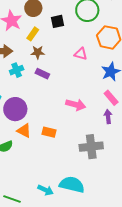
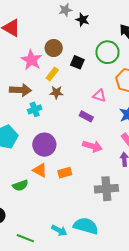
black square: (58, 21) -> (77, 62), turned 32
purple rectangle: (42, 74) -> (86, 116), moved
purple circle: (15, 109) -> (44, 145), moved
orange rectangle: (49, 132) -> (65, 173), turned -32

